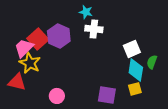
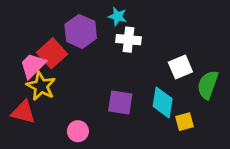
purple hexagon: (59, 36) -> (81, 31), moved
green semicircle: (152, 62) -> (208, 85), size x1.5
cyan diamond: (136, 70) -> (163, 103), moved
purple square: (107, 95) -> (120, 103), moved

